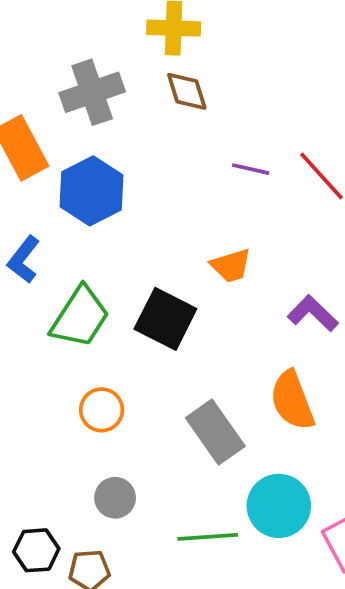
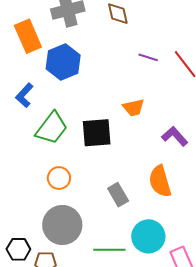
black square: (165, 319) -> (97, 133), turned -36
gray rectangle: (215, 432) -> (118, 195), size x0.7
gray circle: (115, 498) -> (62, 225), size x1.8

